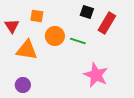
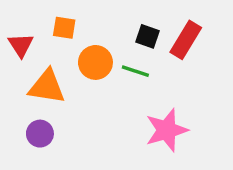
black square: (87, 12) -> (148, 36), moved
pink star: (96, 75) -> (167, 130), turned 30
purple circle: (23, 85) -> (40, 134), moved

